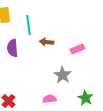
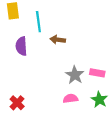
pink rectangle: (77, 49) -> (97, 73), moved, turned 32
pink semicircle: (49, 99) -> (70, 98), moved

